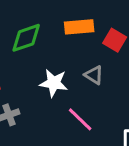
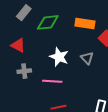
pink line: (80, 119) -> (52, 81), moved, turned -54

